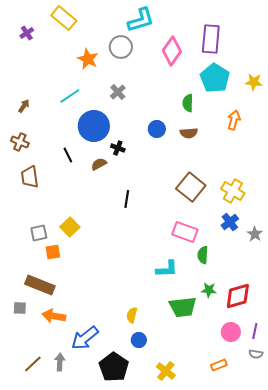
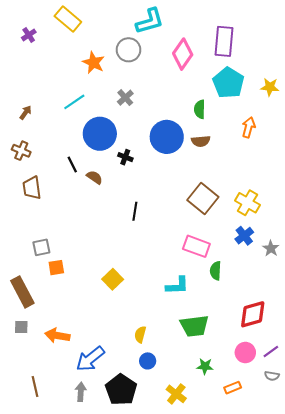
blue circle: (157, 129) -> (167, 137), size x1.8
brown semicircle: (99, 164) -> (95, 177), moved, turned 63
yellow square: (70, 227) -> (113, 279), moved
brown rectangle: (40, 285) -> (22, 292), moved, turned 40
green star: (209, 290) -> (205, 366), moved
purple line: (255, 331) -> (271, 351), turned 42
gray arrow: (60, 362) -> (81, 392), moved
brown line: (33, 364) -> (35, 386), turned -60

